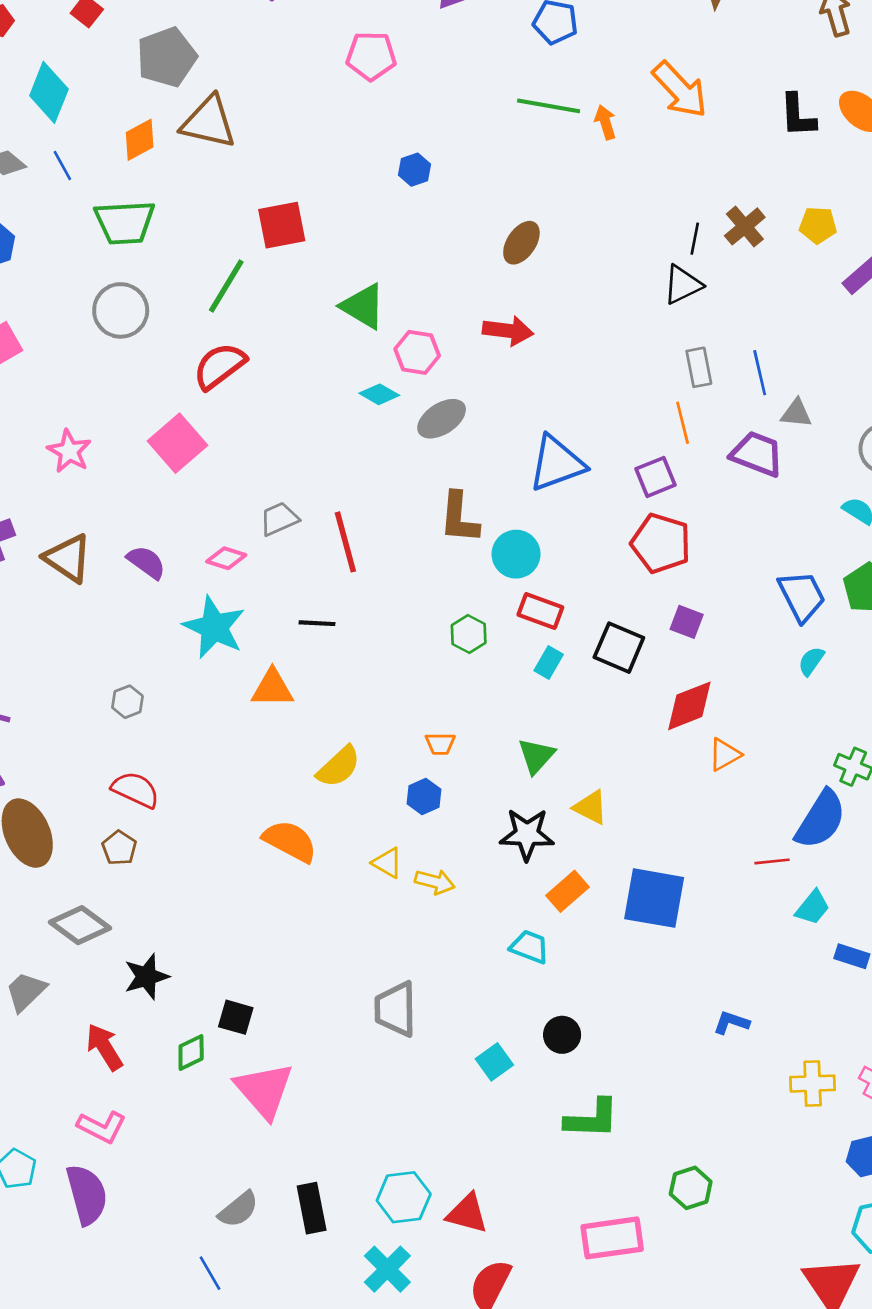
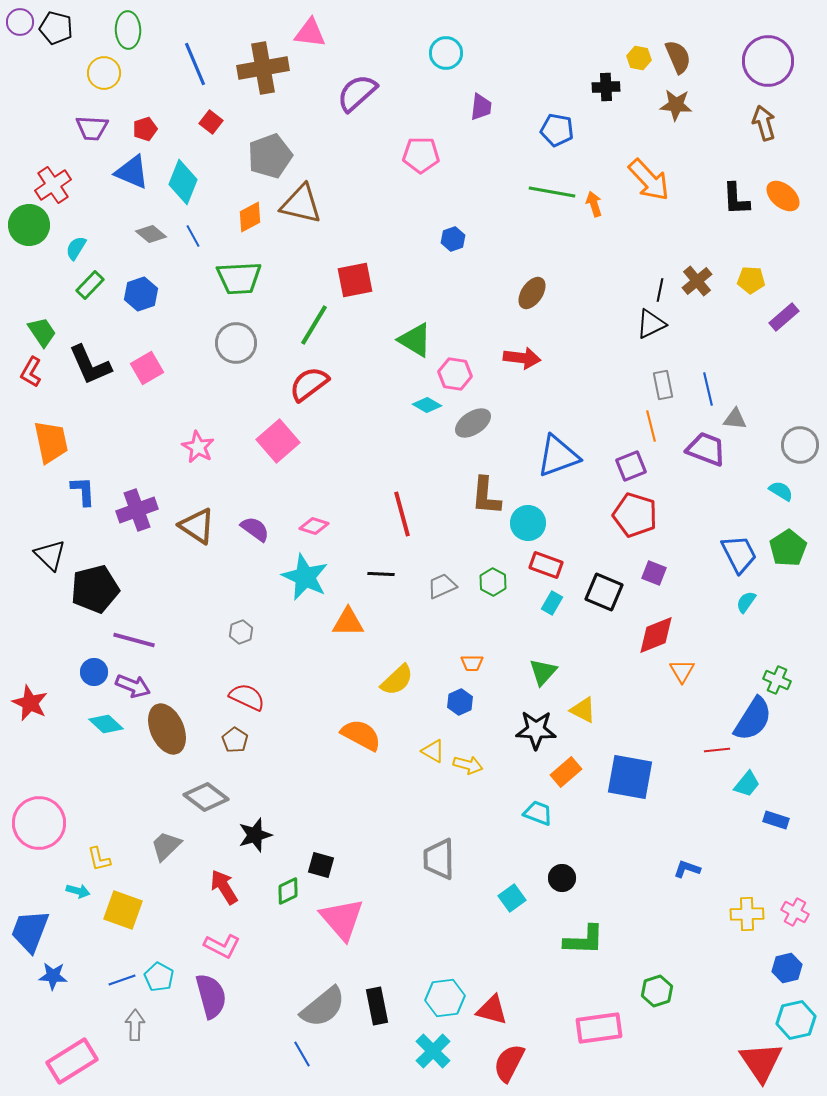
gray trapezoid: (279, 519) -> (442, 586), moved
orange triangle: (725, 755) -> (682, 671), turned -32
gray semicircle: (238, 1209) -> (323, 1007), size x1.5

